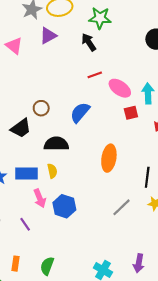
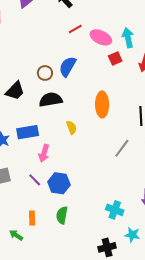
brown circle: (41, 108) -> (45, 73), moved
yellow semicircle: (52, 171) -> (71, 127), moved
pink arrow: (40, 198) -> (44, 153), turned 48
blue hexagon: (64, 206) -> (59, 183), moved

